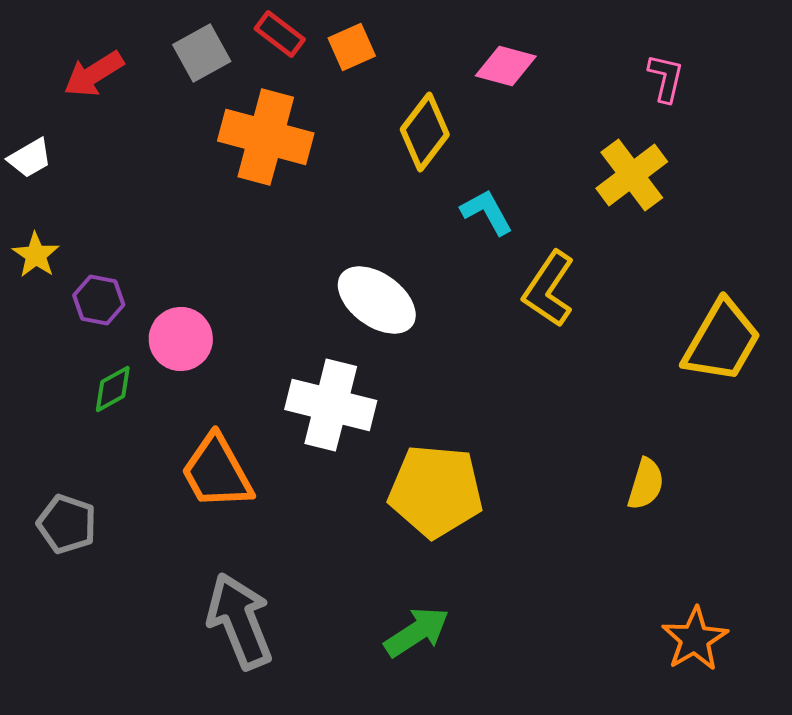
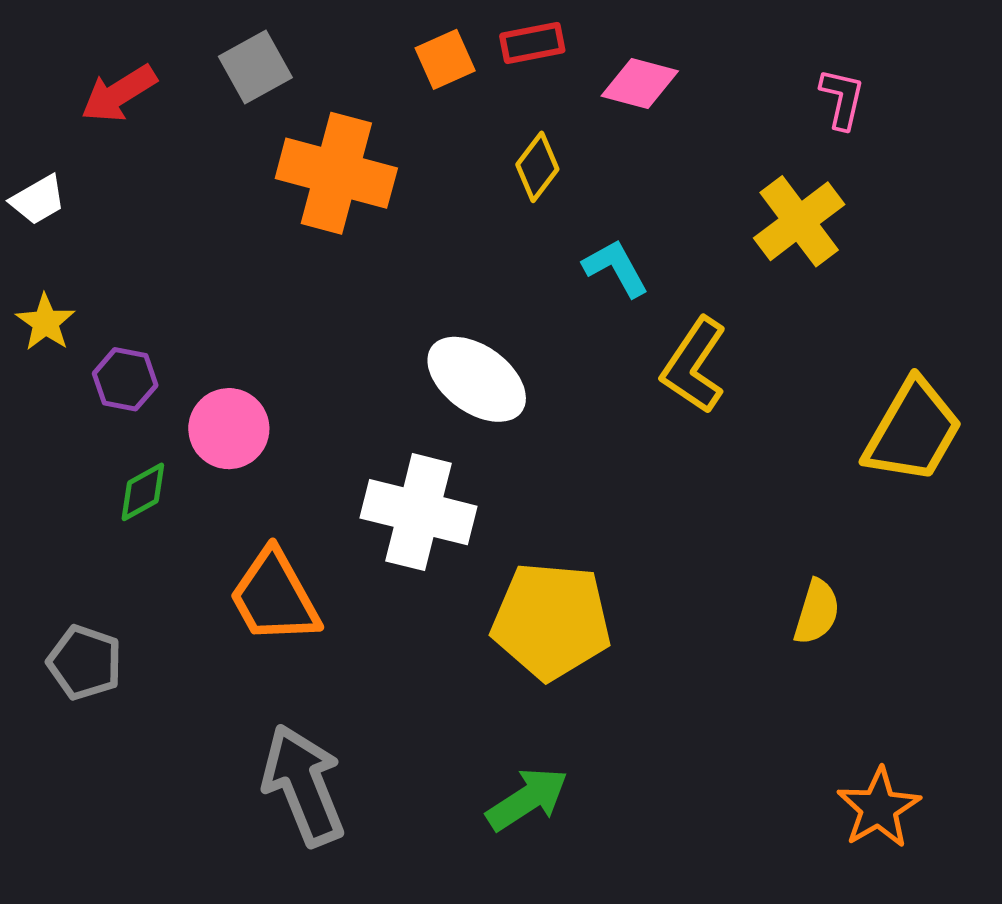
red rectangle: (280, 34) -> (532, 43), moved, turned -48
yellow diamond: (425, 132) -> (537, 167), size x0.7

